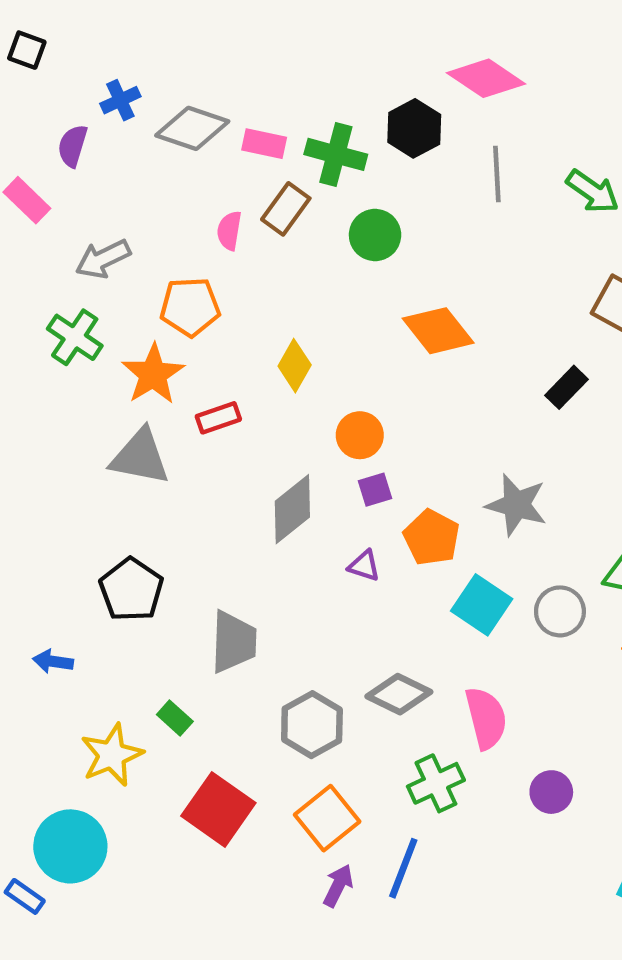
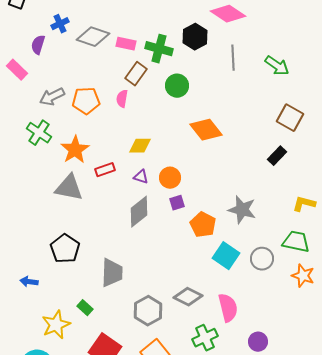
pink semicircle: (229, 231) -> (122, 99), moved
orange pentagon: (190, 307) -> (86, 101), moved
yellow diamond: (295, 366) -> (140, 146), turned 60
black rectangle: (566, 387) -> (277, 156), moved
purple triangle: (364, 566) -> (141, 177), moved

